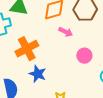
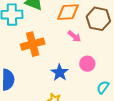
blue star: (38, 74) -> (60, 73), moved

